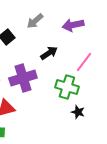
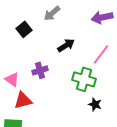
purple arrow: (73, 25) -> (102, 17), moved
purple cross: (23, 78) -> (40, 70), size x0.6

